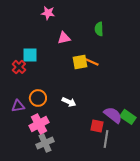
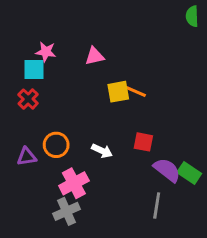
pink star: (48, 13) -> (46, 52), moved
green semicircle: (99, 29) -> (192, 16), moved
cyan square: (30, 55) -> (34, 69), moved
pink cross: (39, 124) -> (74, 183), moved
red square: (97, 126) -> (143, 142), moved

